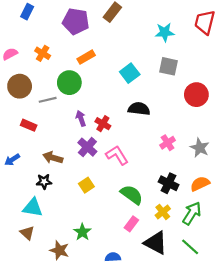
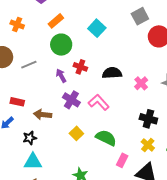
gray square: (168, 66) -> (140, 16), moved, turned -30
green circle: (69, 83) -> (61, 45), moved
black semicircle: (139, 109) -> (112, 73), moved
red cross: (103, 124) -> (80, 67), moved
red rectangle: (29, 125) -> (17, 102), moved
black star: (44, 182) -> (30, 138), moved
green semicircle: (132, 195) -> (106, 138), moved

